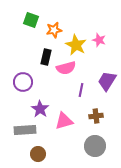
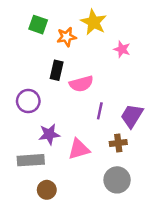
yellow star: (76, 45) -> (94, 22), moved
purple trapezoid: (107, 81) -> (132, 116), moved
purple star: (40, 109) -> (49, 134), turned 30

